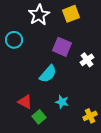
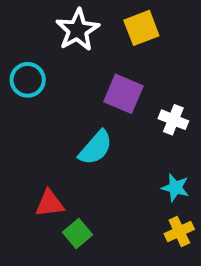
white cross: (87, 60) -> (173, 120), turned -32
red triangle: (25, 102) -> (50, 204), turned -35
cyan star: (62, 102) -> (175, 188), moved

